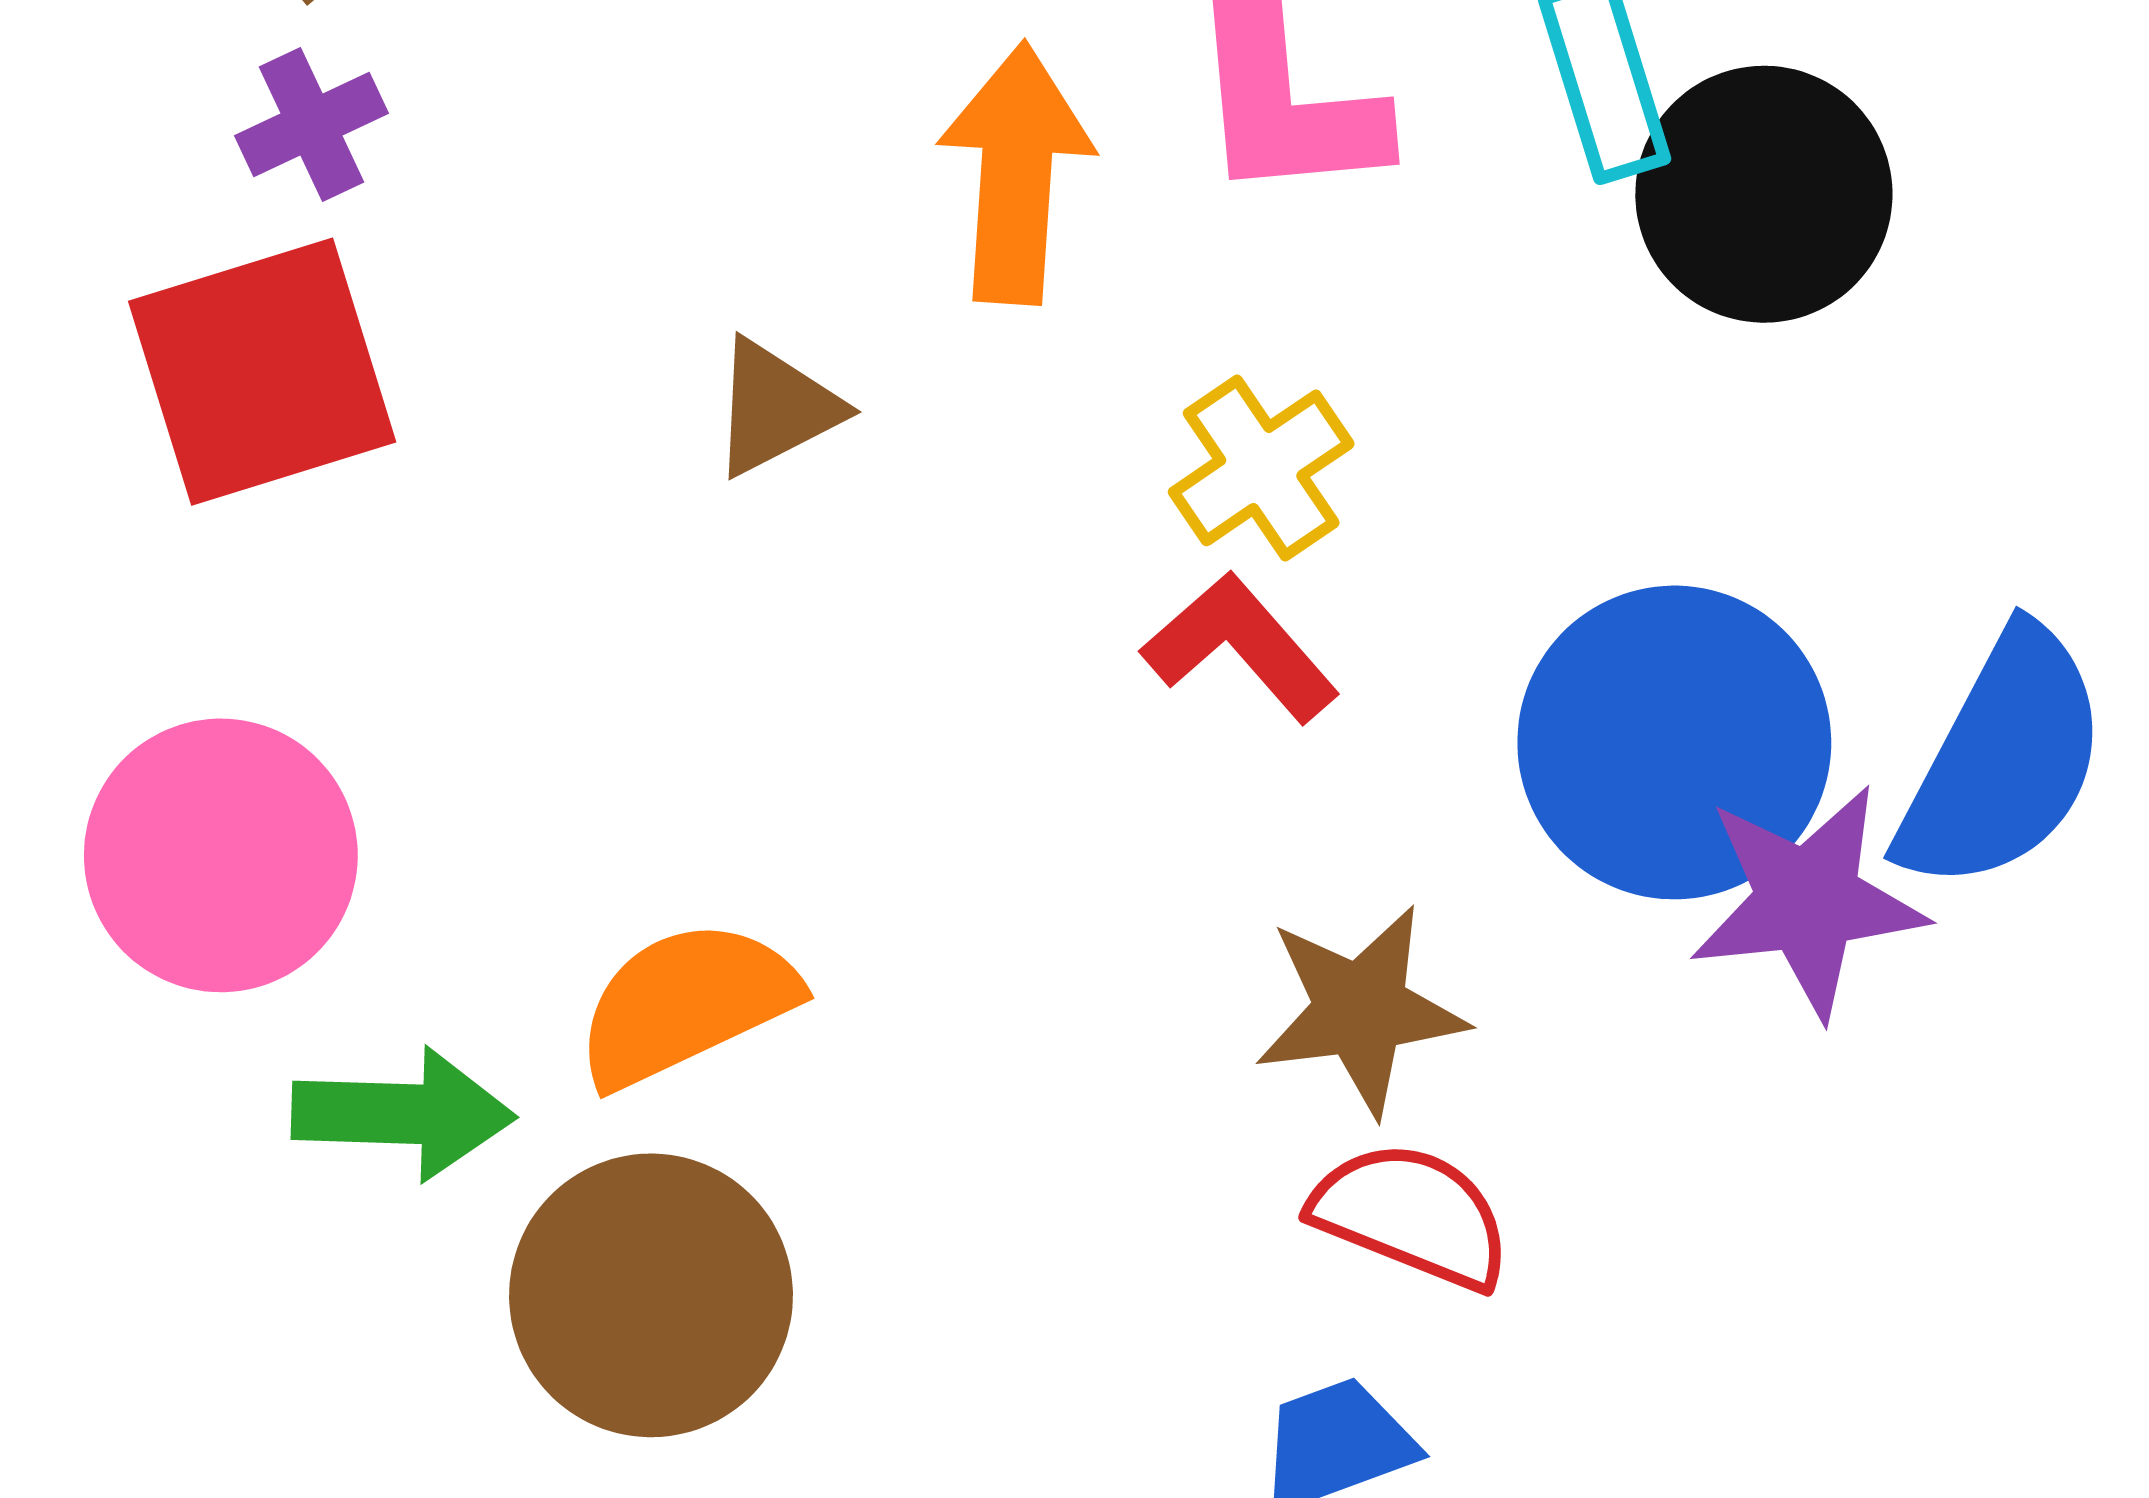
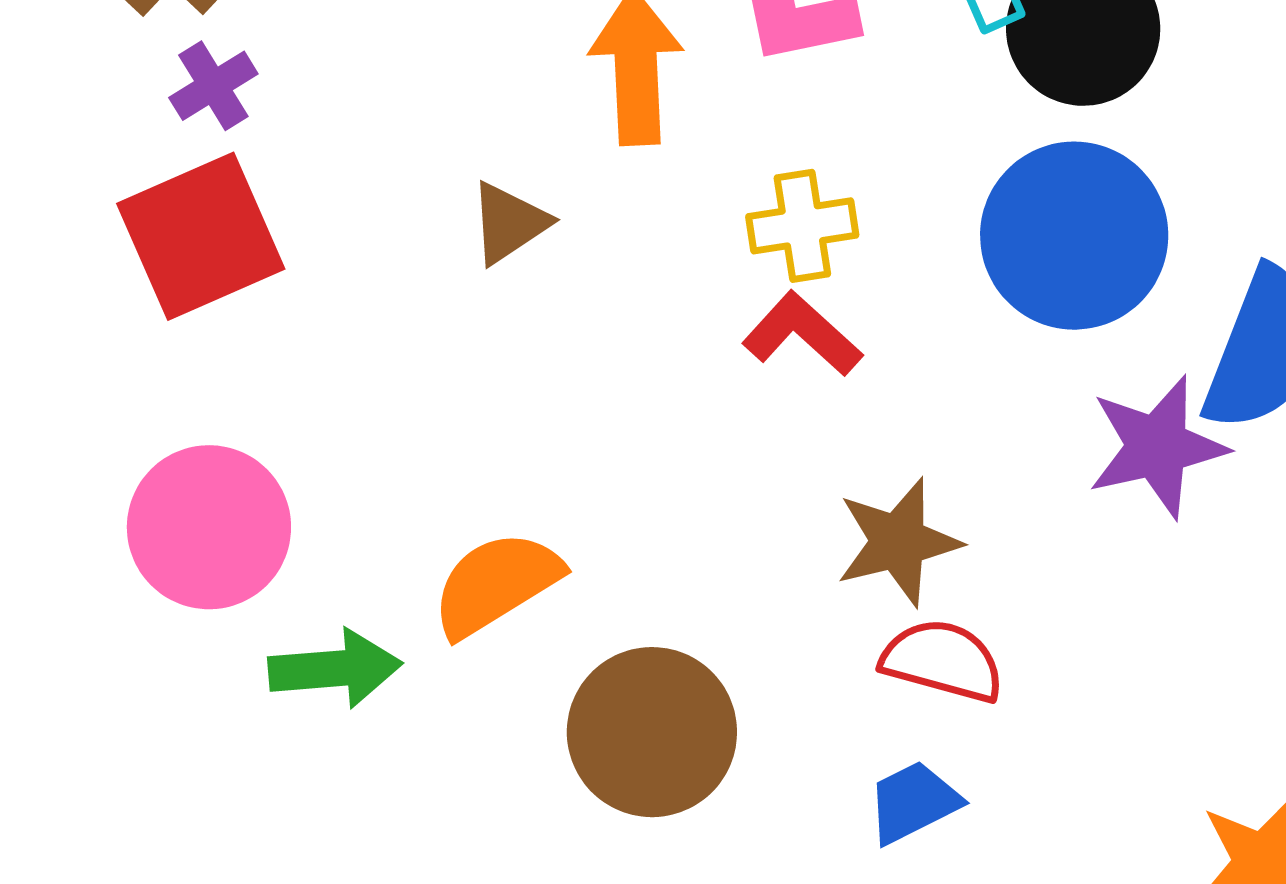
yellow cross: (1261, 468) -> (802, 226), turned 32
blue circle: (1674, 742) -> (1074, 236), moved
brown circle: (651, 1295) -> (652, 732), moved

